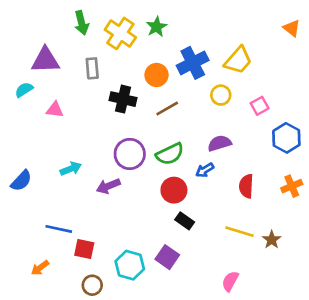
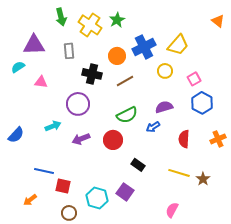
blue hexagon: (286, 138) -> (202, 103), moved
purple circle: (130, 154) -> (78, 104), moved
red circle: (174, 190) -> (113, 140), moved

